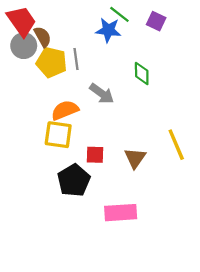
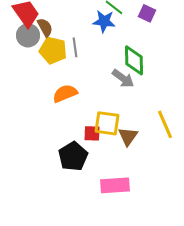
green diamond: (142, 73) -> (134, 60), size x1.4
gray arrow: (102, 94) -> (123, 78), moved
yellow square: (58, 135) -> (107, 123), moved

